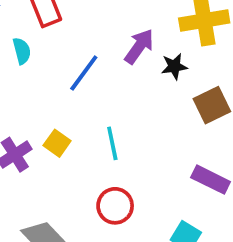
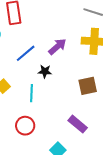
black star: (174, 66) -> (45, 71), moved

